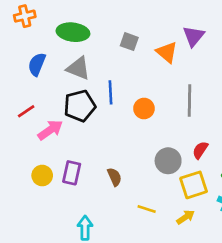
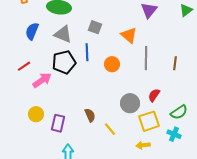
gray square: (129, 42) -> (95, 27), moved
orange triangle: (167, 52) -> (129, 35), moved
purple rectangle: (72, 173) -> (58, 123), moved
yellow line: (147, 209) -> (110, 129), moved, turned 32
yellow arrow: (186, 217) -> (143, 145), turned -152

